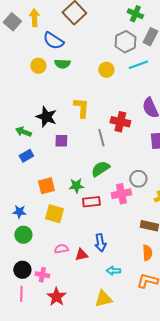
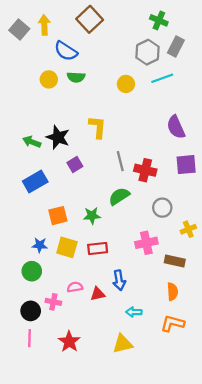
red cross: (120, 122) -> (145, 170), moved
green arrow: (23, 132) -> (32, 142), moved
purple square: (61, 141) -> (75, 165), turned -32
blue rectangle: (26, 156) -> (35, 182), size x1.5
pink cross: (121, 194) -> (146, 243), moved
red rectangle: (91, 202) -> (98, 248), moved
blue star: (19, 212) -> (40, 245), moved
pink cross: (42, 275) -> (53, 302), moved

